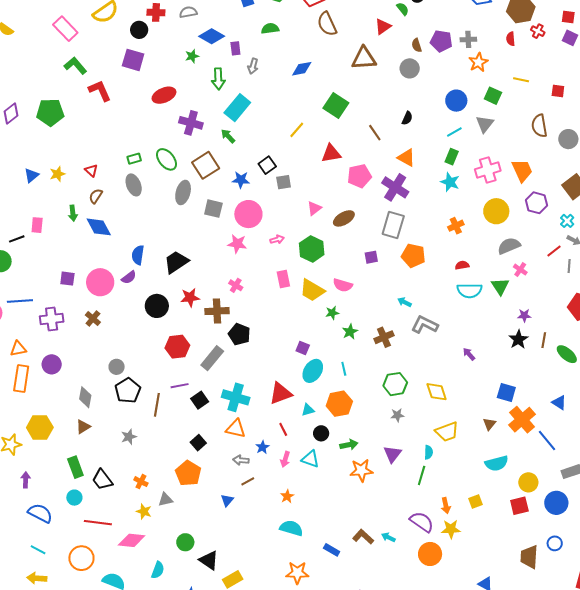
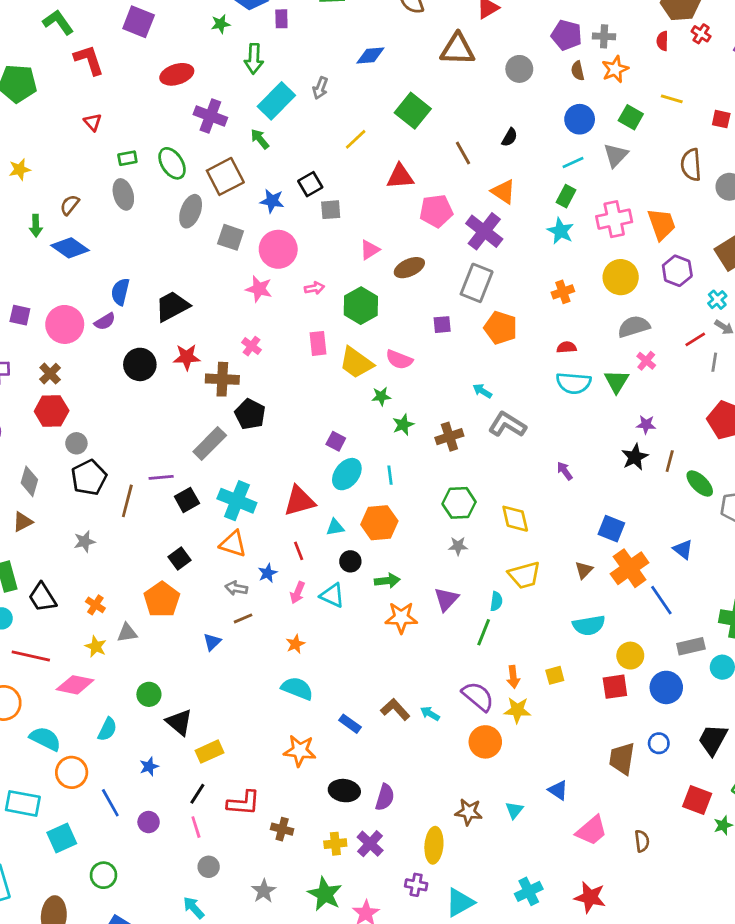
brown semicircle: (417, 45) -> (578, 71), moved
gray arrow: (253, 66) -> (320, 88), moved
red triangle: (91, 170) -> (93, 122), moved
blue diamond: (99, 227) -> (70, 248), turned -32
red hexagon: (177, 347) -> (52, 411), moved

